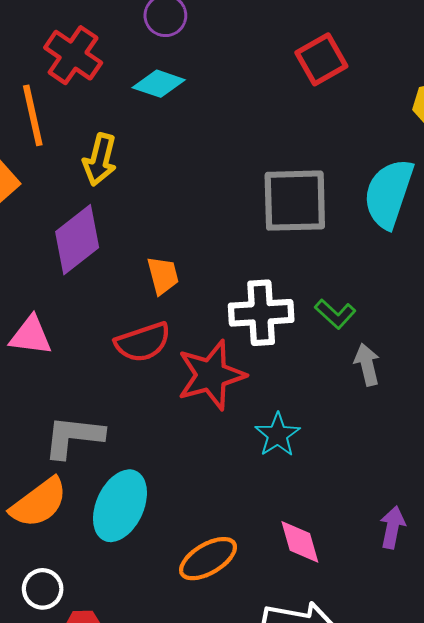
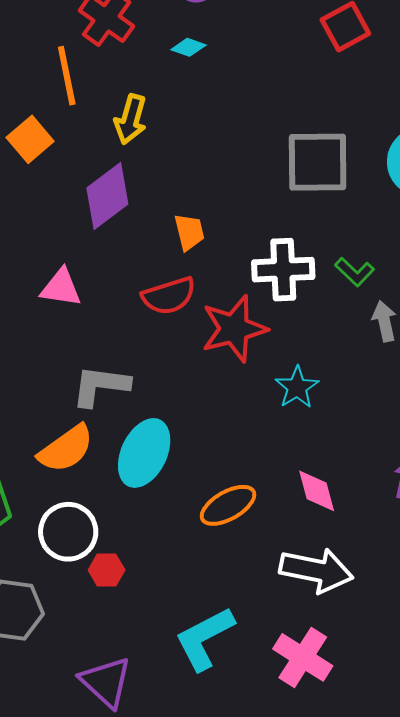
cyan diamond: (159, 84) -> (188, 47), size x0.7
white circle: (43, 589) -> (68, 532), size x1.5

